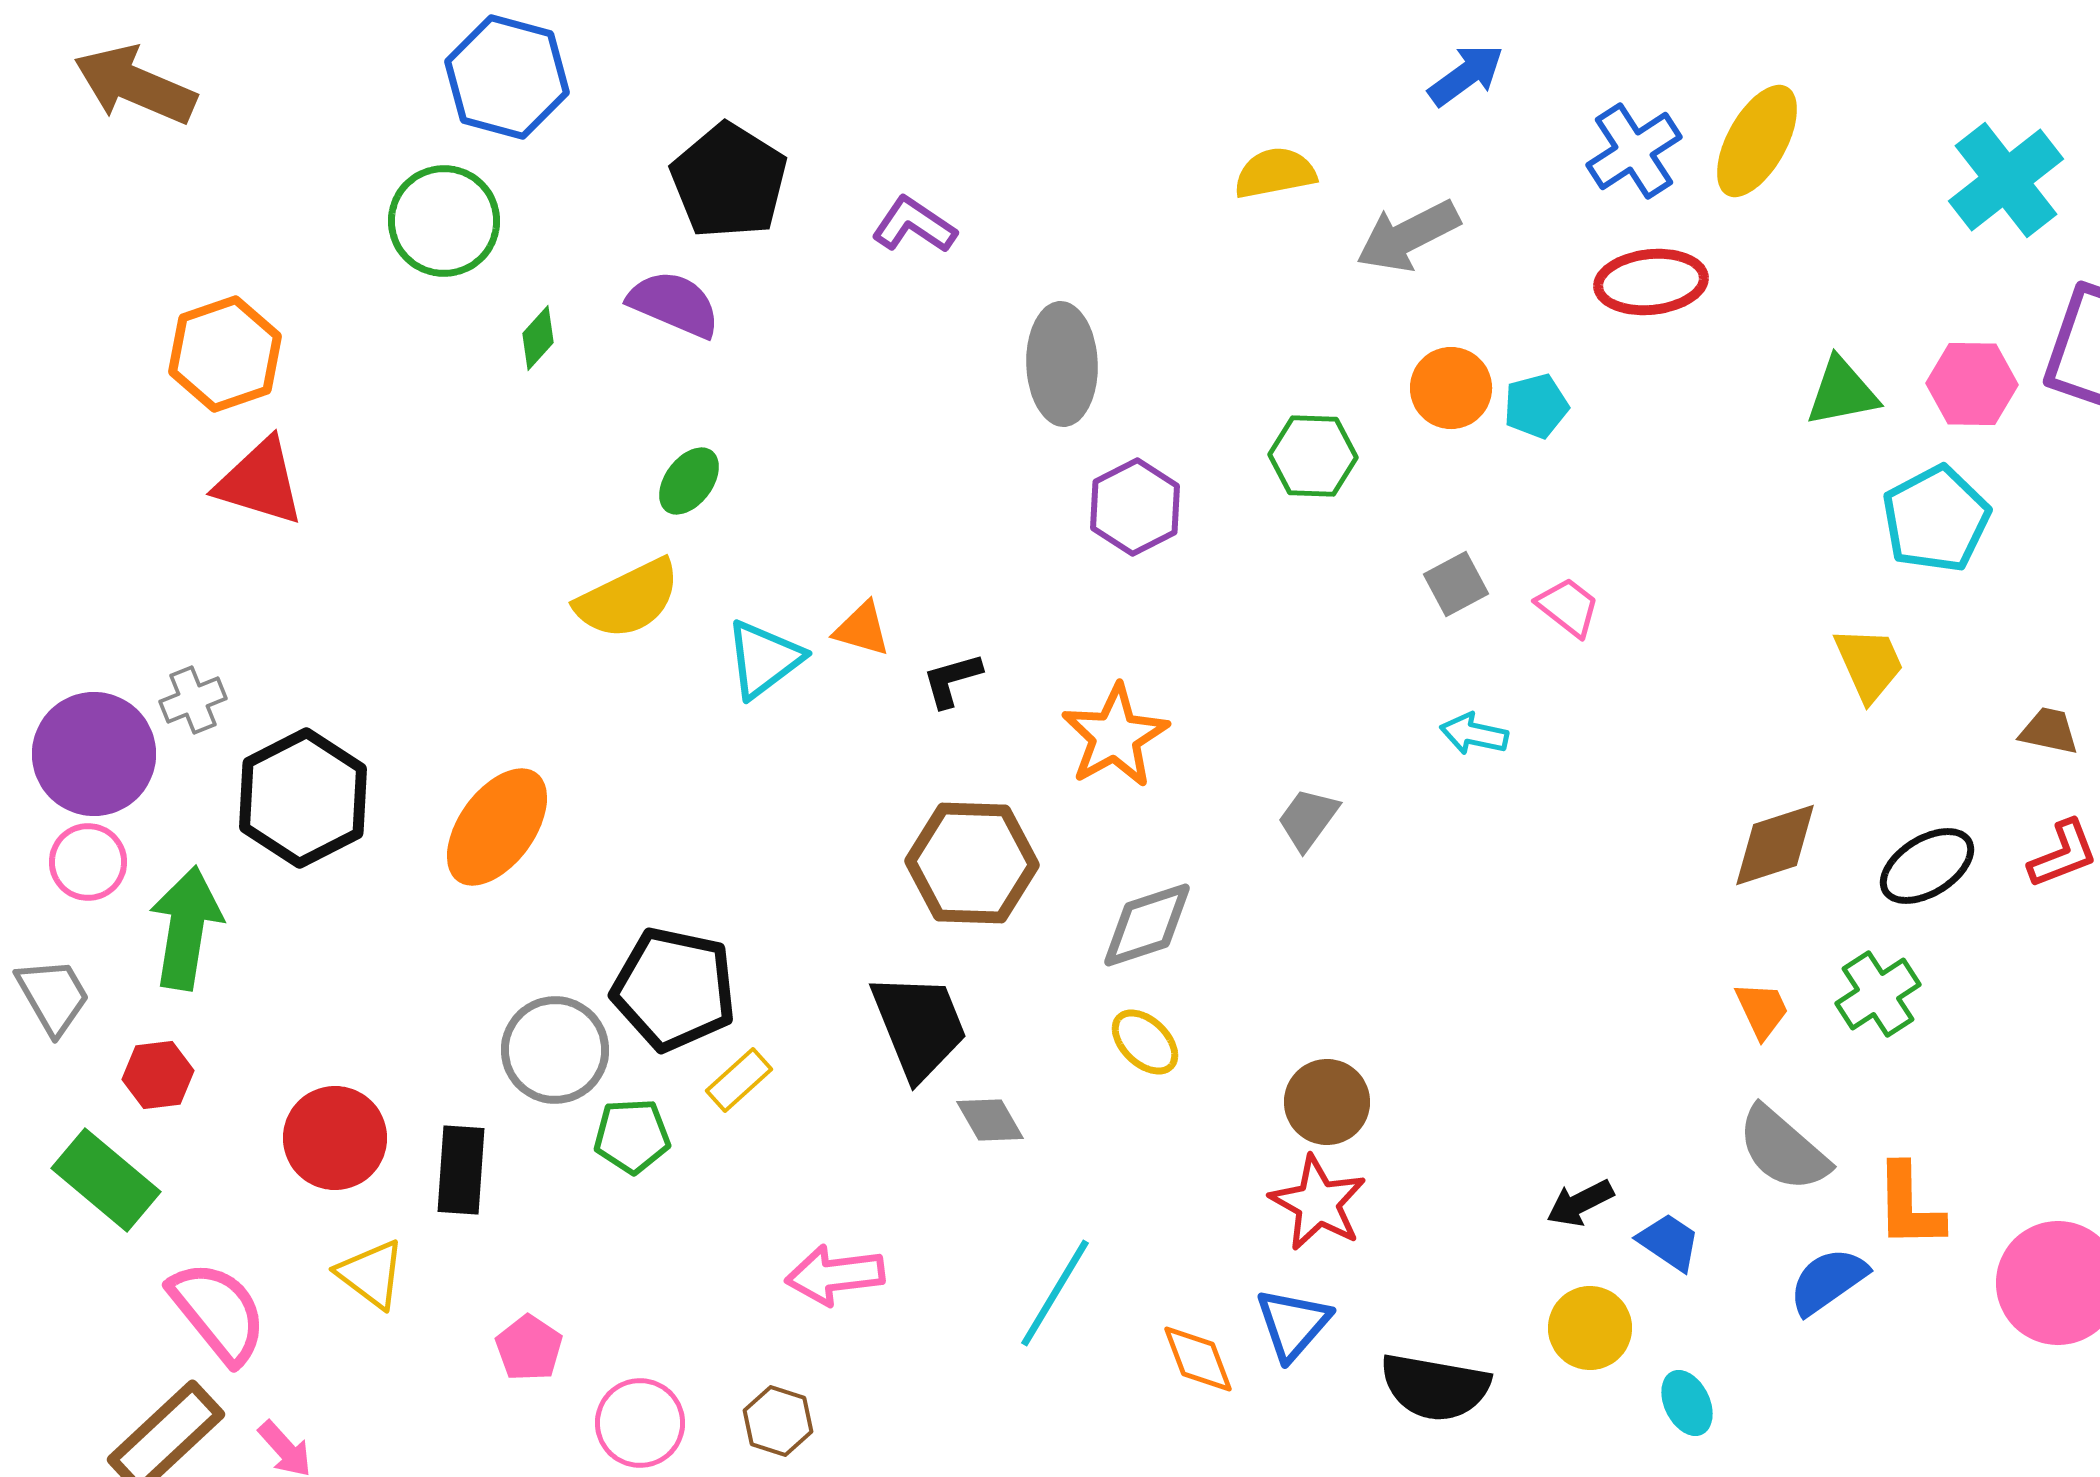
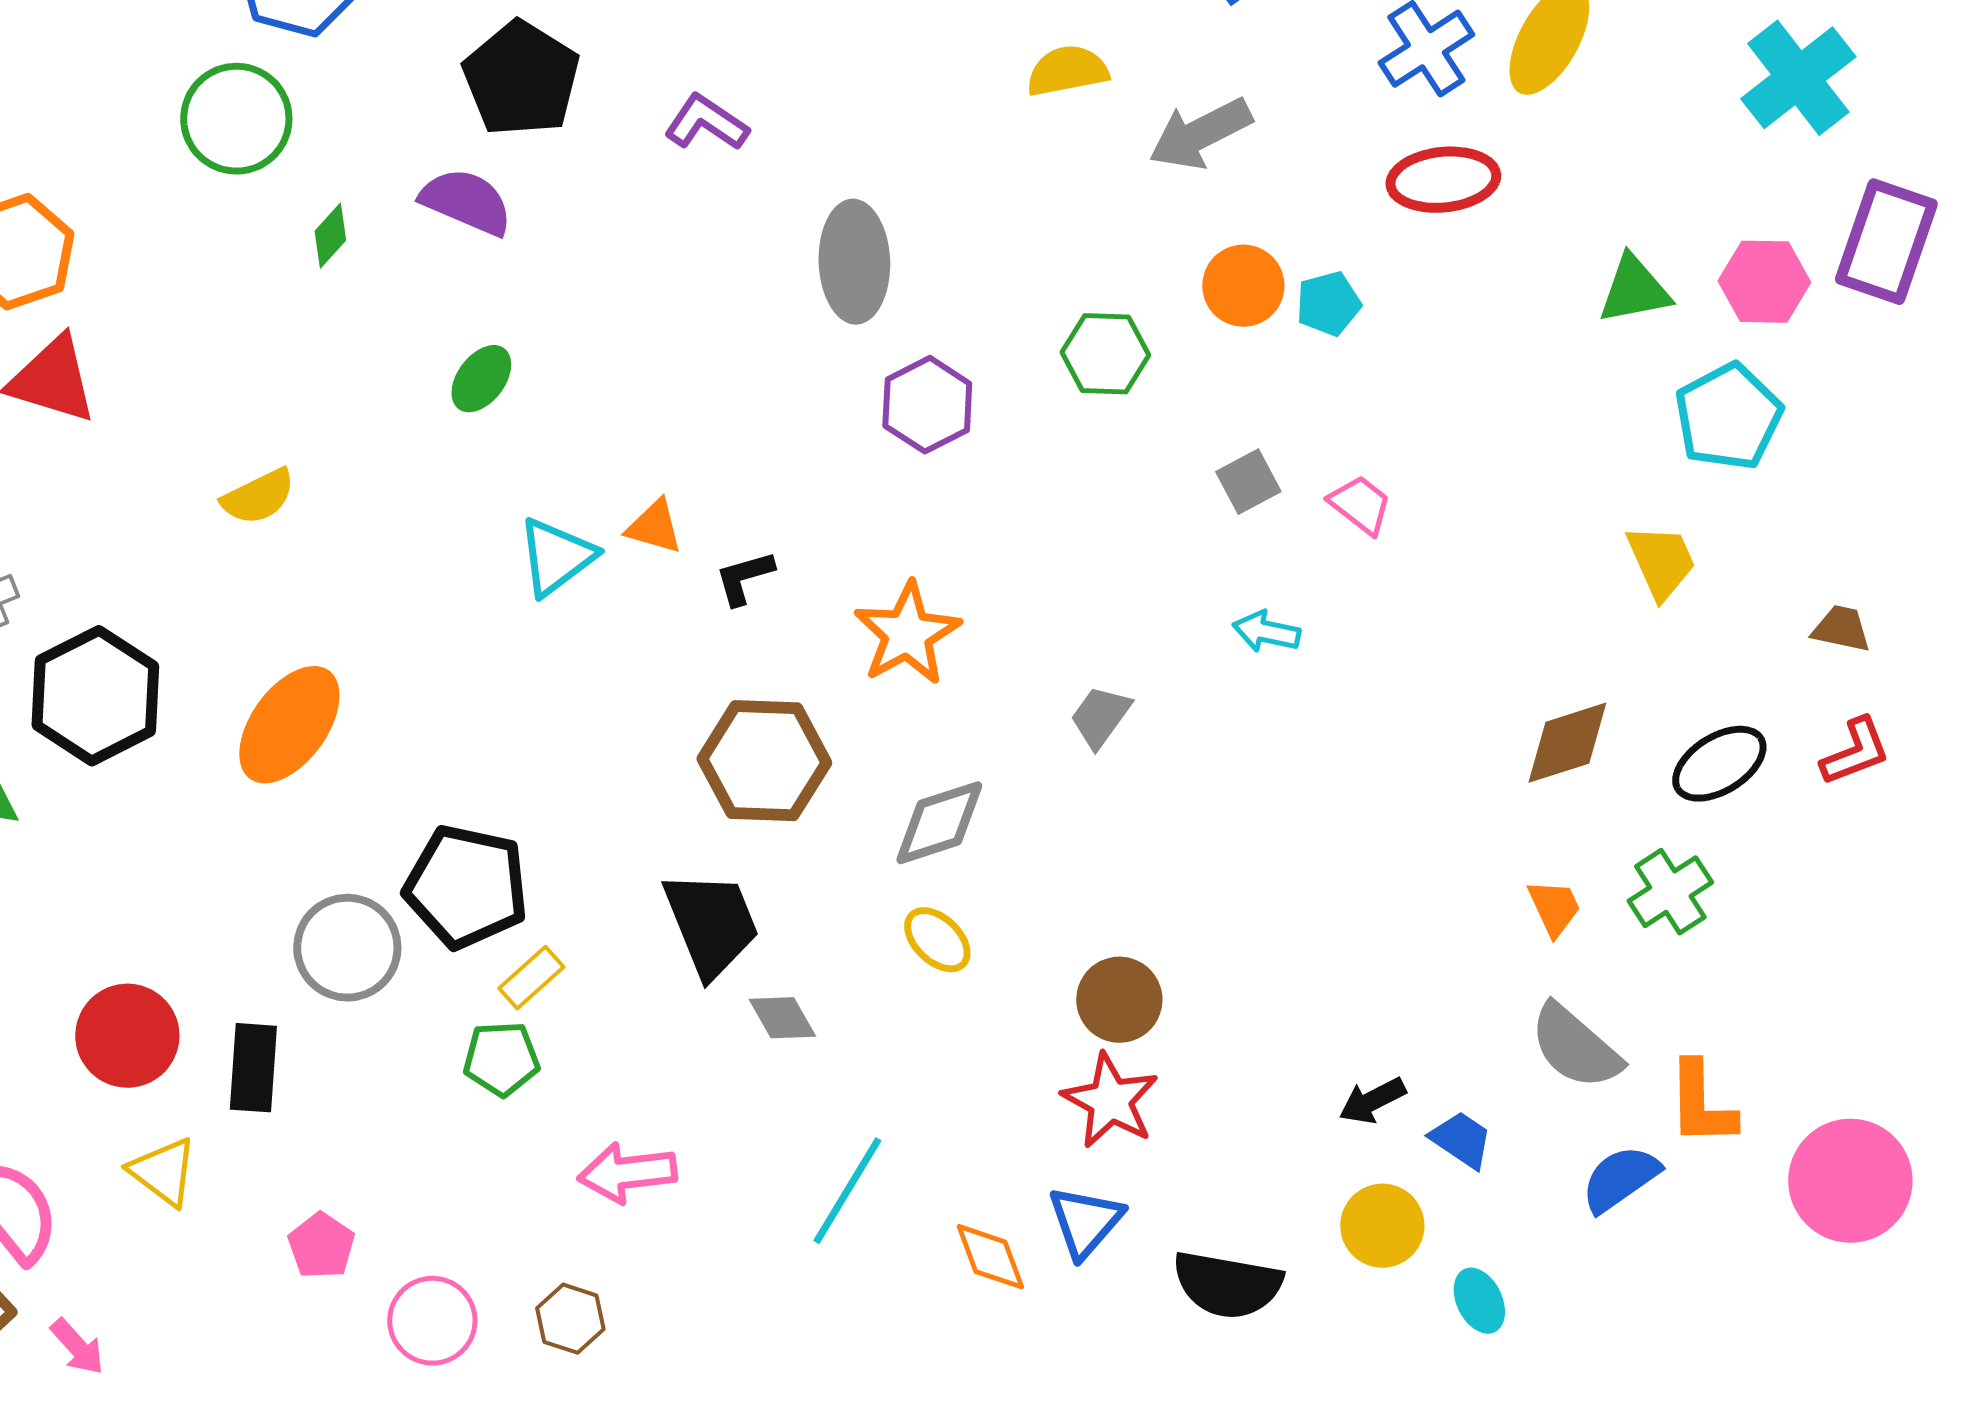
yellow semicircle: (628, 599) -> (258, 497), moved, size x0.7
green pentagon: (632, 1136) -> (501, 1059), moved

